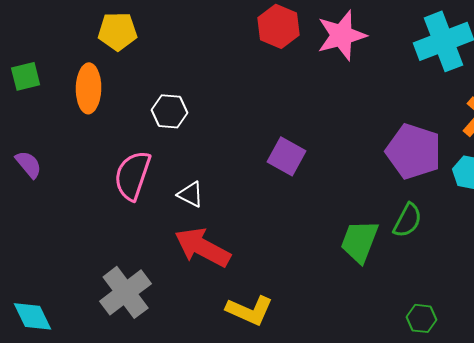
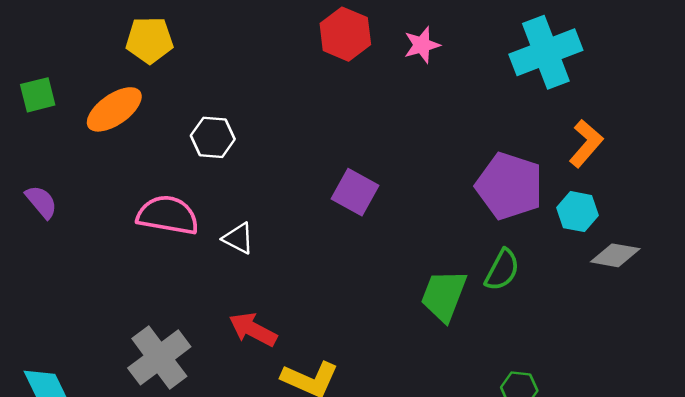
pink star: (342, 35) -> (422, 45), size x0.6
orange ellipse: (89, 88) -> (114, 109), turned 54
pink semicircle: (133, 175) -> (168, 215), turned 81
red arrow: (203, 247) -> (253, 329), moved, size x0.7

